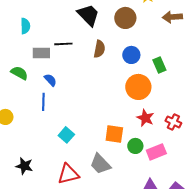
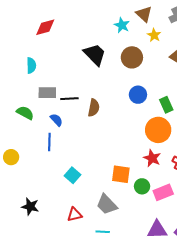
black line: (63, 44) -> (69, 99), moved
brown semicircle: (99, 49) -> (94, 108), moved
orange circle: (138, 87) -> (158, 130), moved
red triangle: (68, 174) -> (75, 215), size x0.7

